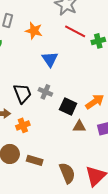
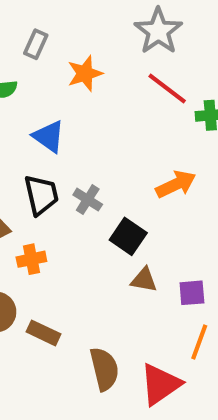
orange star: (34, 31) -> (85, 74), turned 30
blue triangle: (50, 59) -> (49, 136), moved, turned -30
orange arrow: (95, 102) -> (176, 184), moved

